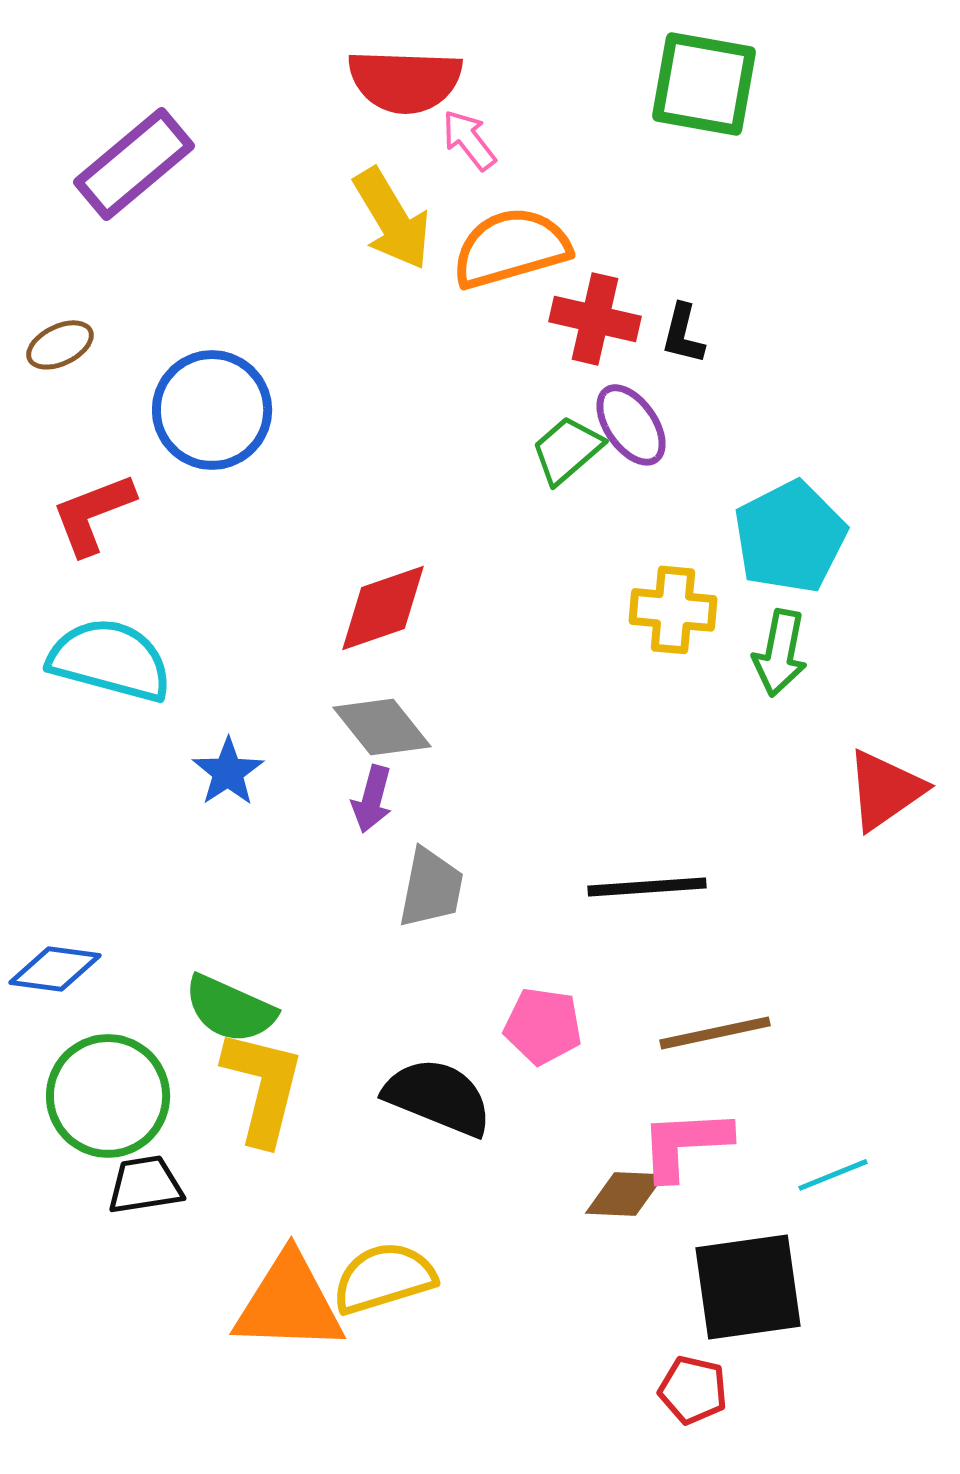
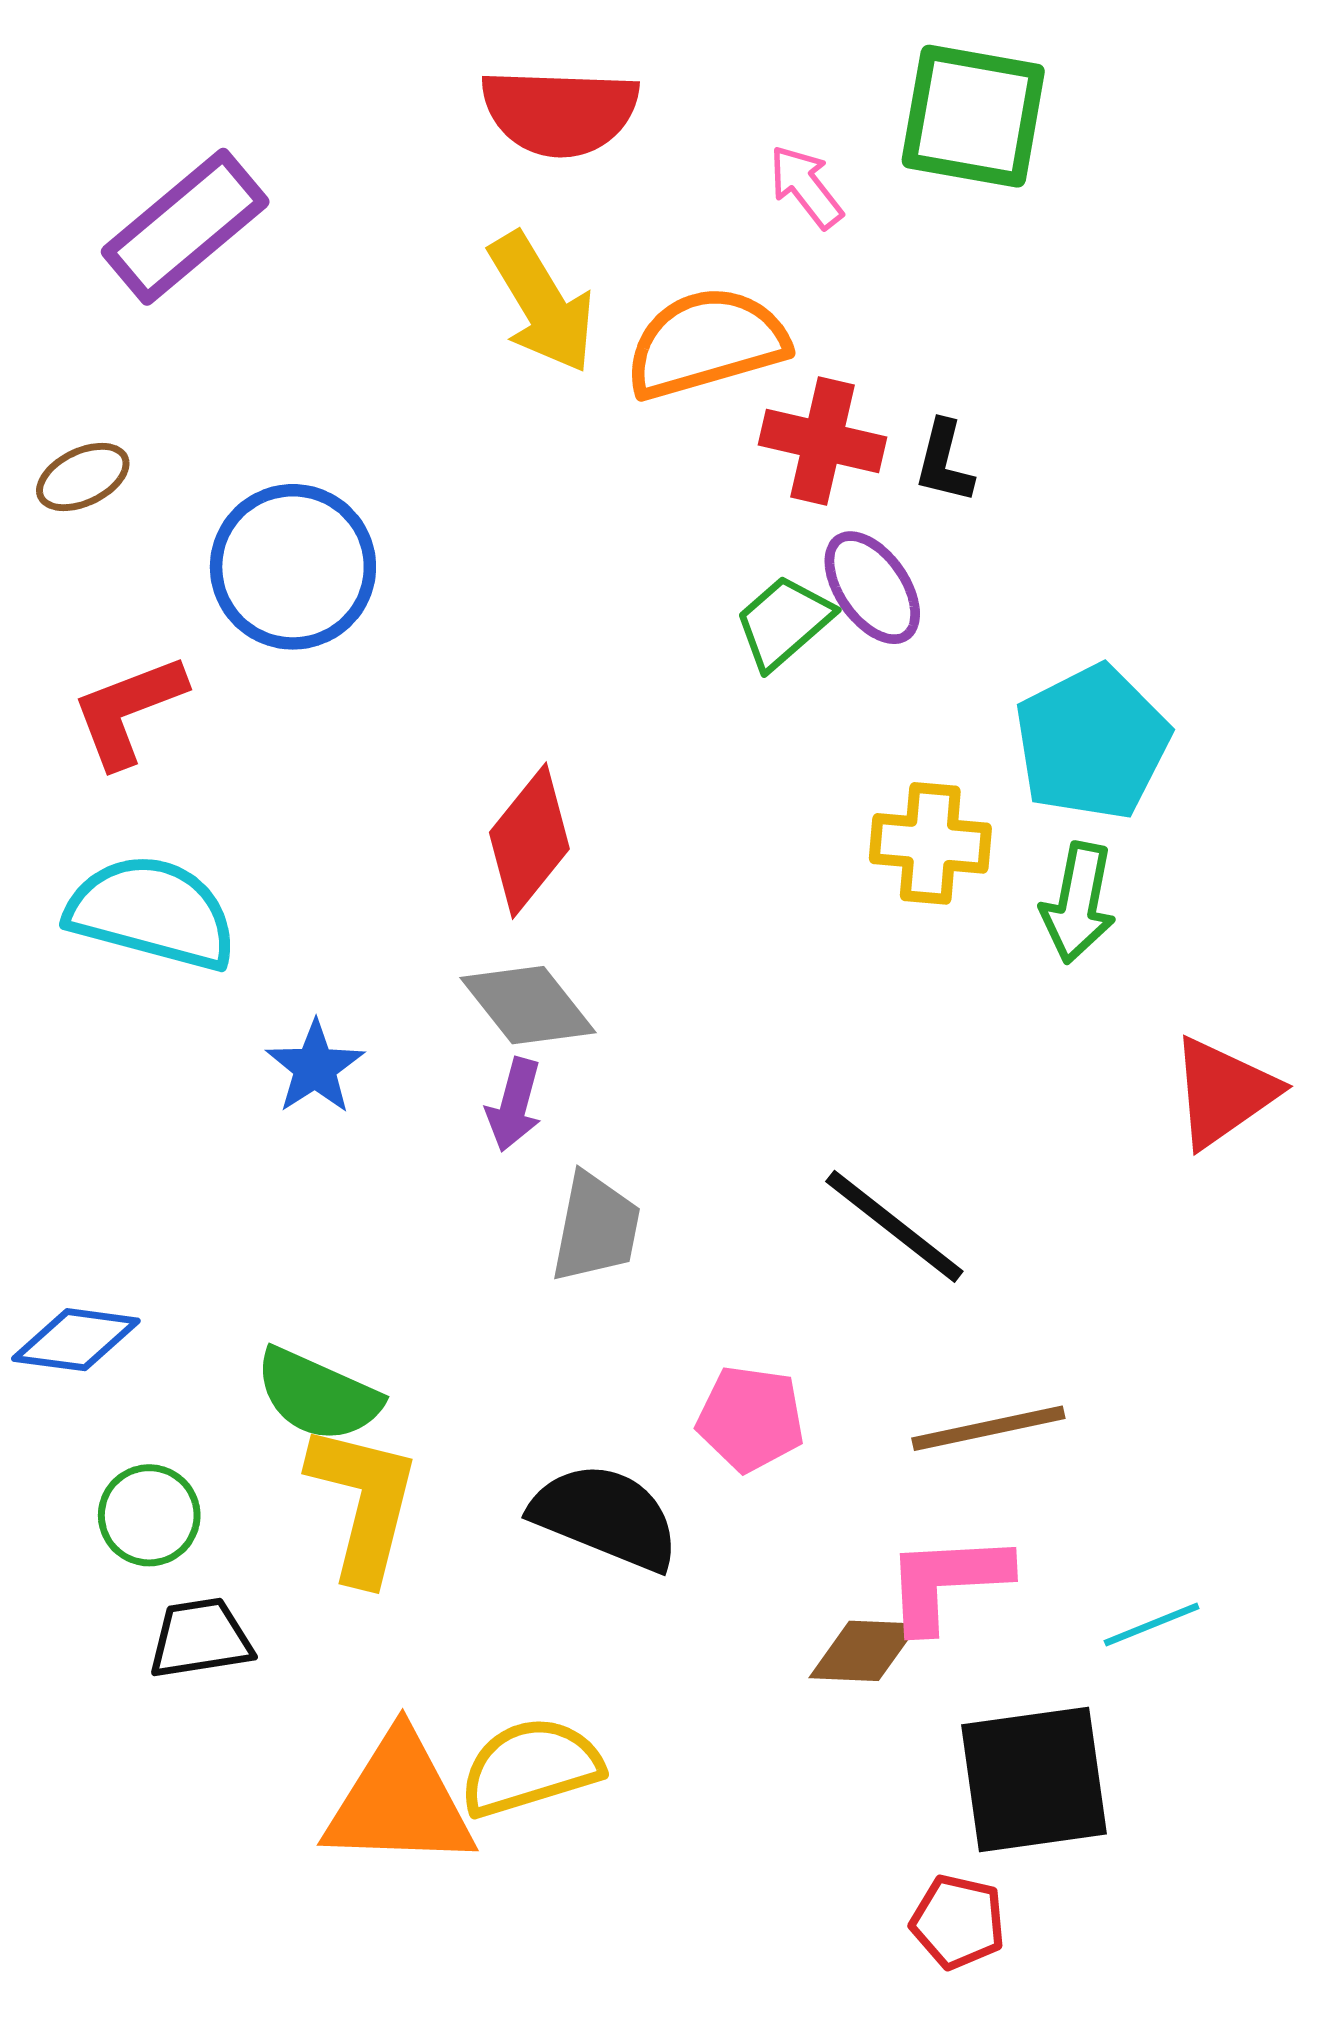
pink arrow: (469, 140) -> (806, 187), moved
red diamond: (383, 608) -> (529, 841), turned -32
black line: (647, 887) -> (894, 1226), turned 42
green circle: (108, 1096) -> (149, 1515), size x0.6

